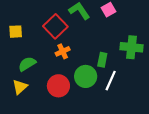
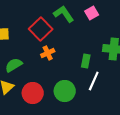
green circle: (86, 76) -> (65, 91), moved
red circle: (58, 86) -> (33, 93), moved

